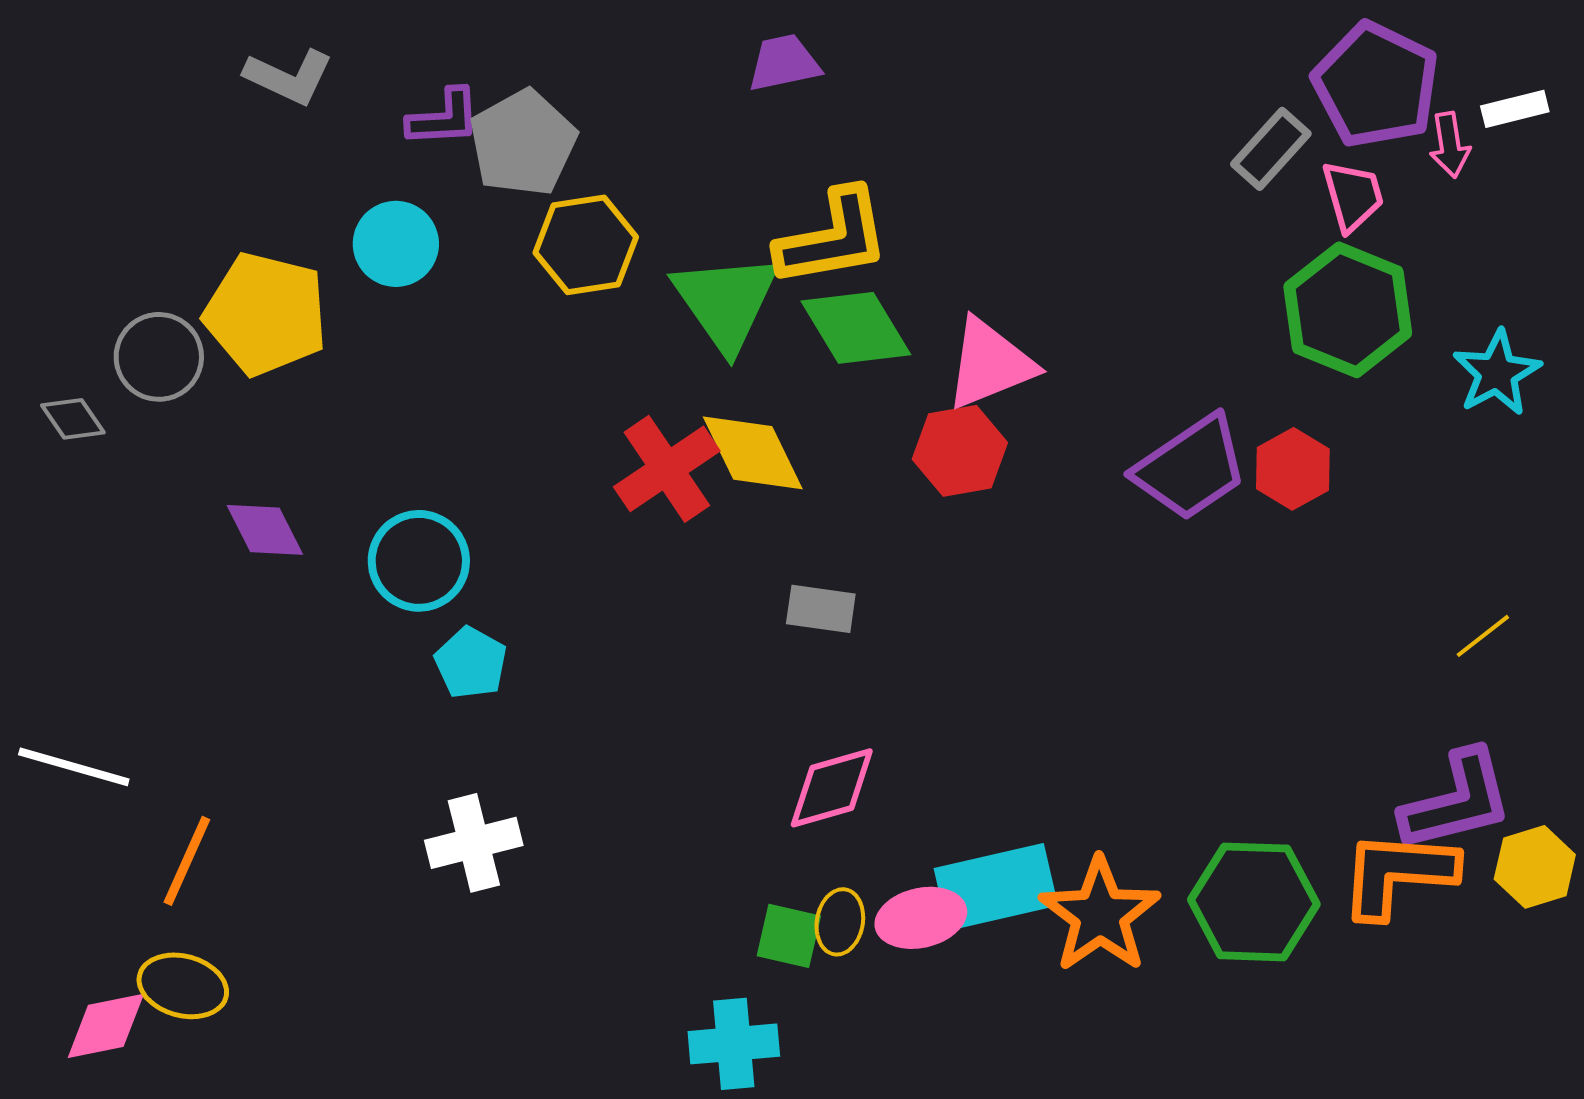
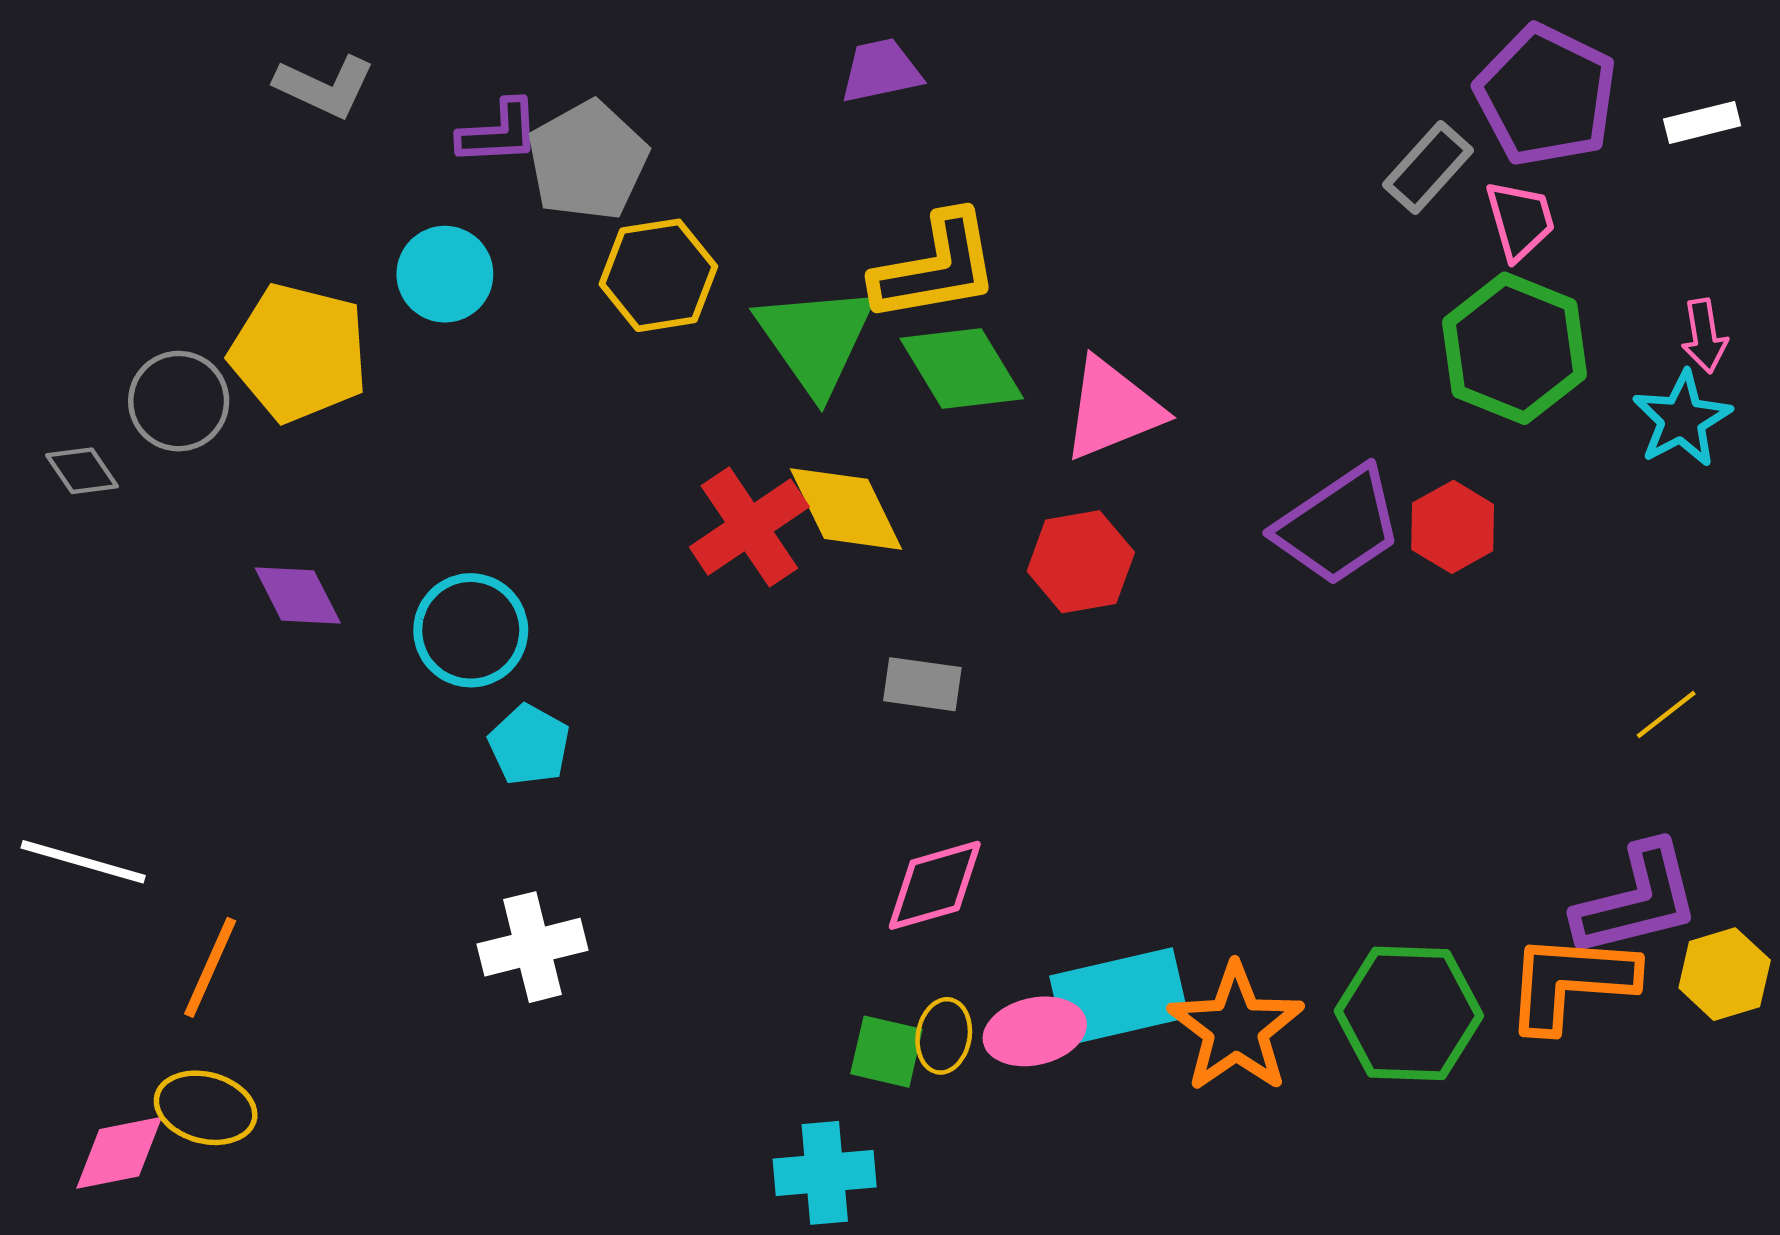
pink arrow: (1450, 145) -> (1704, 336), moved
red hexagon: (960, 451) -> (1081, 562), moved

